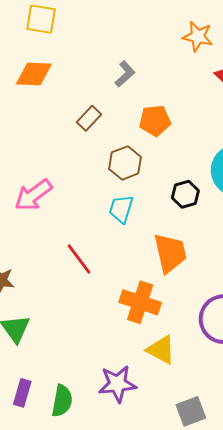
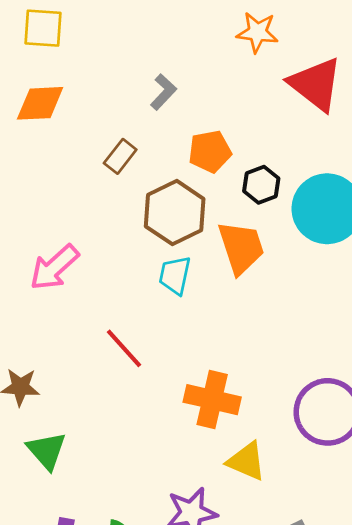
brown hexagon: (125, 163) -> (175, 213), size x1.4
black hexagon: (185, 194) -> (261, 185), moved
orange trapezoid: (170, 253) -> (241, 247), moved

